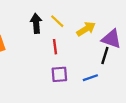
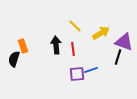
black arrow: (36, 23) -> (56, 45), moved
blue line: (90, 78) -> (91, 70), moved

